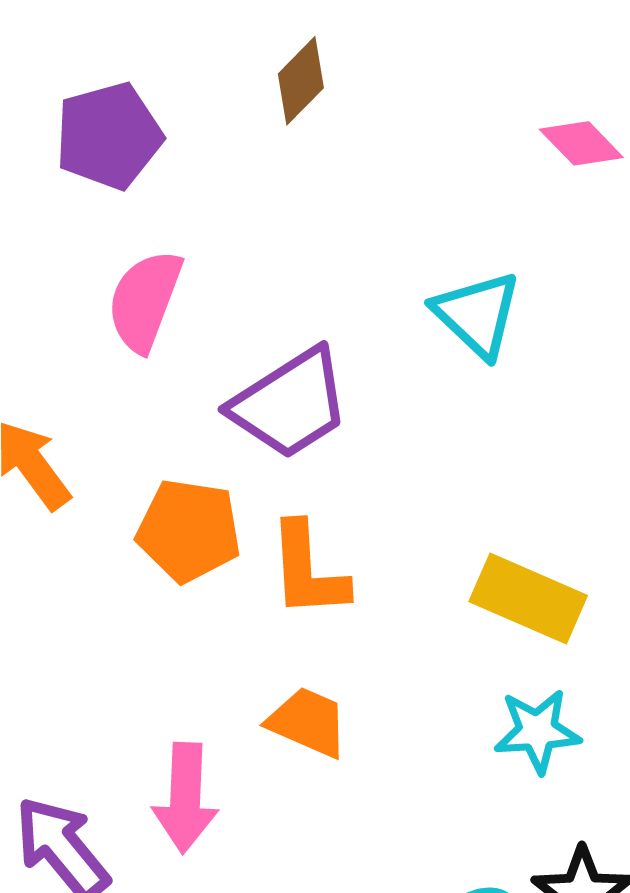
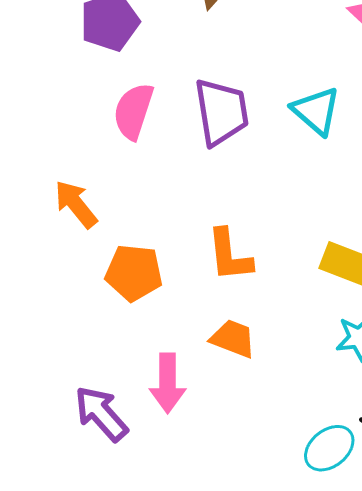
purple trapezoid: (290, 404) -> (221, 112), moved, turned -64
orange pentagon: (189, 531) -> (134, 273), moved

